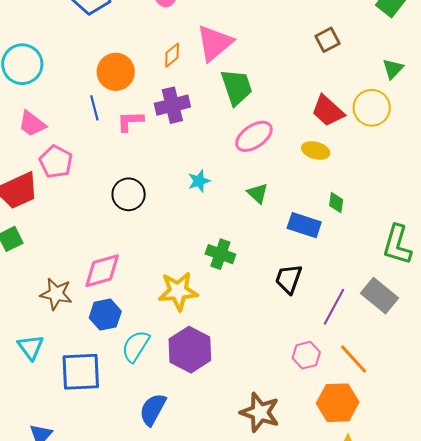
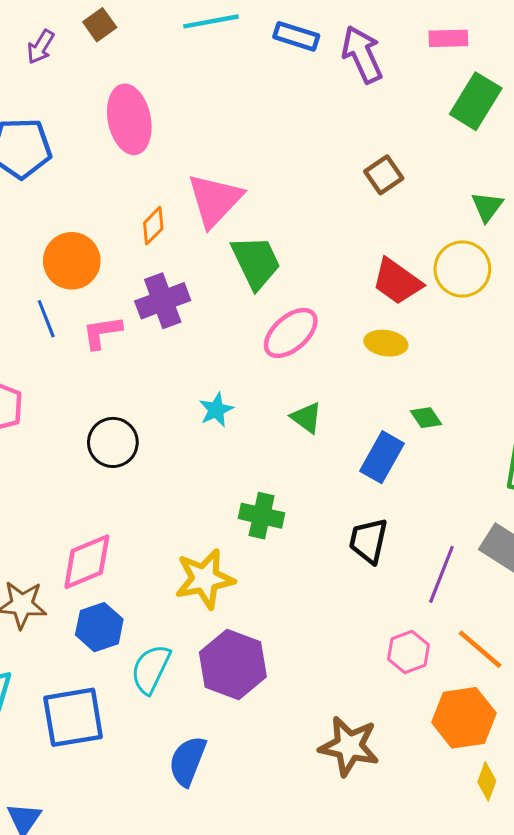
green diamond: (336, 203) -> (426, 418), turned -35
blue rectangle: (304, 225) -> (382, 457), turned -72

